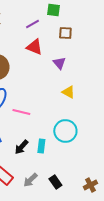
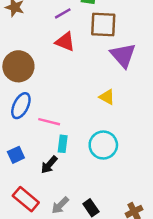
brown square: (65, 33) -> (103, 25), size x1.6
purple triangle: (59, 63) -> (123, 55), moved, size x1.6
cyan rectangle: (41, 146) -> (63, 144), moved

